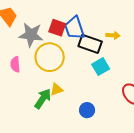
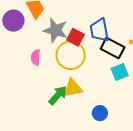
red square: (57, 28) -> (76, 37), moved
yellow triangle: (57, 89) -> (73, 88), size x1.5

